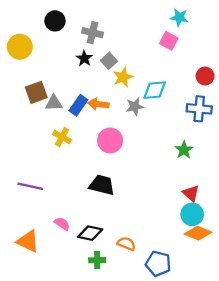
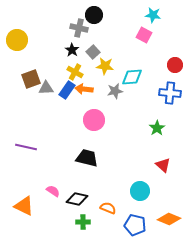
black circle: (55, 21) -> (94, 15), moved
yellow star: (123, 77) -> (105, 66), turned 30
yellow cross: (62, 137) -> (75, 72), moved
purple line: (30, 186) -> (26, 147), moved
cyan circle: (192, 214) -> (140, 191), moved
orange diamond: (198, 233) -> (169, 219), moved

